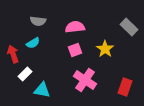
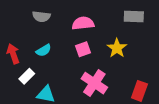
gray rectangle: (129, 27) -> (134, 17), moved, turned -42
cyan semicircle: (33, 43) -> (44, 50), moved

